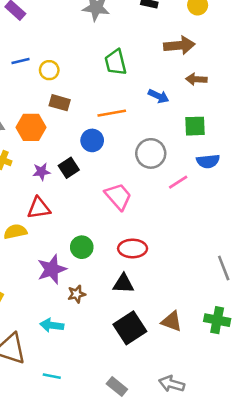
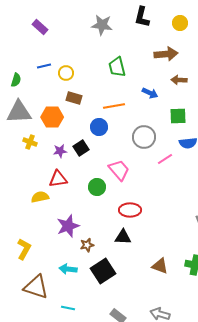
green circle: (82, 247) -> (97, 187), moved
black square: (130, 328) -> (103, 271), moved

